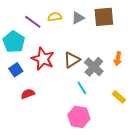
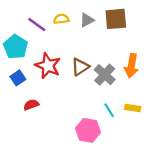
orange arrow: (118, 59) -> (131, 66), size x1.5
cyan line: (82, 88) -> (109, 110), moved
yellow rectangle: (119, 97) -> (133, 108), turned -32

